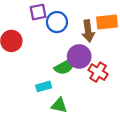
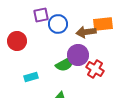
brown arrow: (88, 31) -> (86, 32), turned 90
cyan rectangle: (44, 86) -> (31, 77), moved

